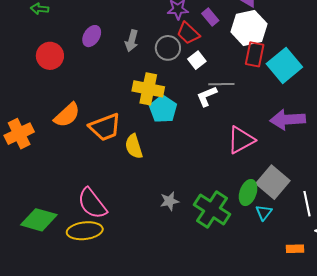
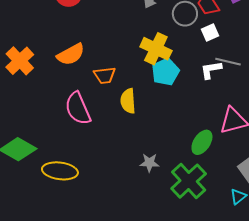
orange trapezoid: (105, 127) -> (105, 75), size x0.7
orange cross: (19, 134) -> (20, 61), turned -32
green ellipse: (248, 193) -> (202, 142), moved
pink semicircle: (92, 203) -> (78, 108), moved

